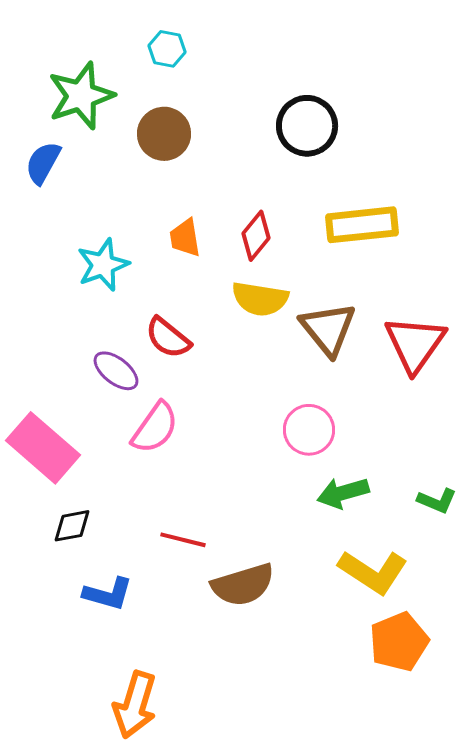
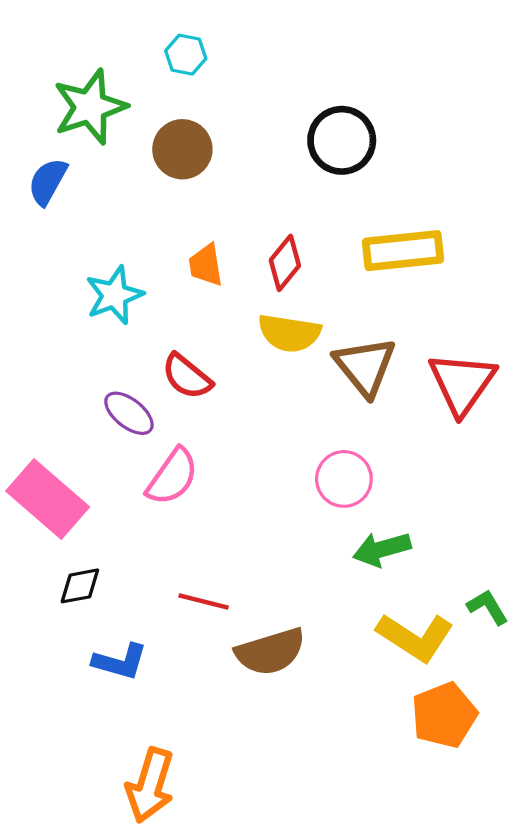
green L-shape: (437, 501) -> (488, 607), moved, turned -144

